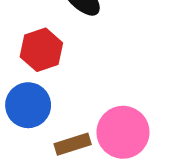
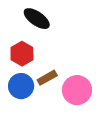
brown rectangle: (73, 144) -> (47, 78), moved

